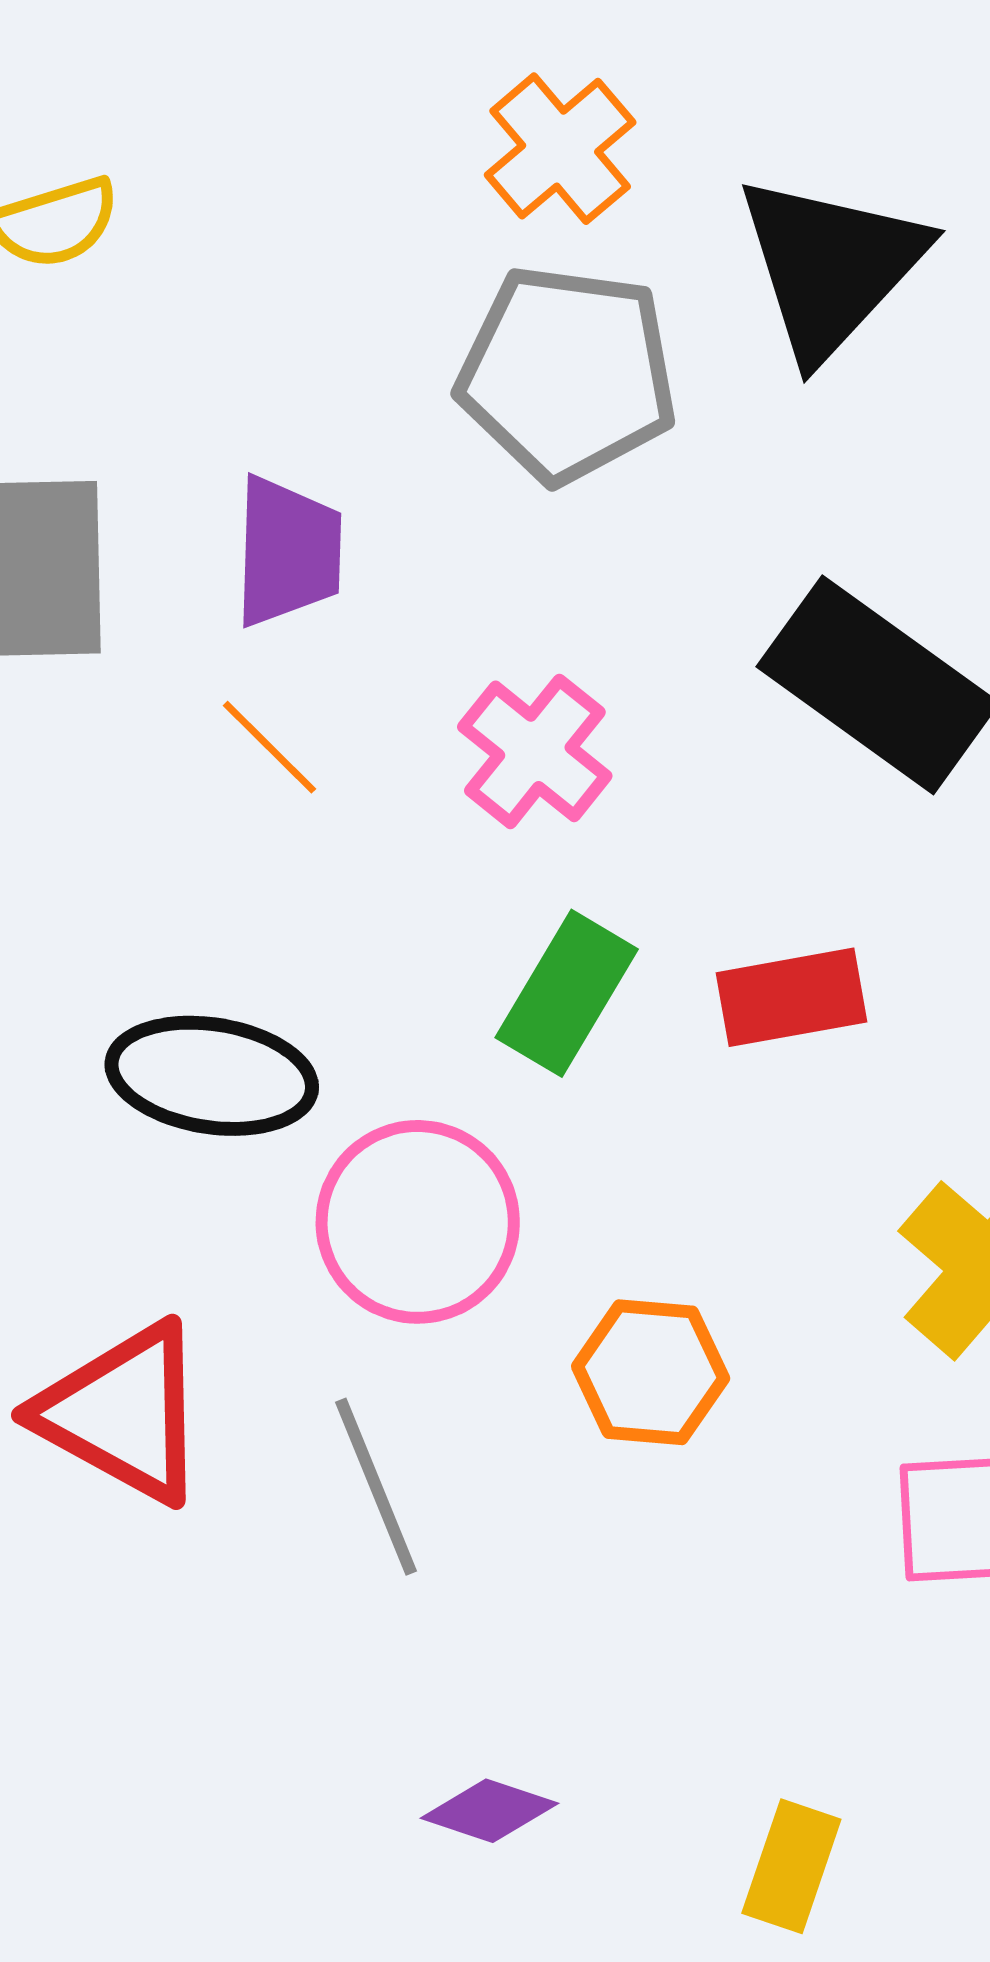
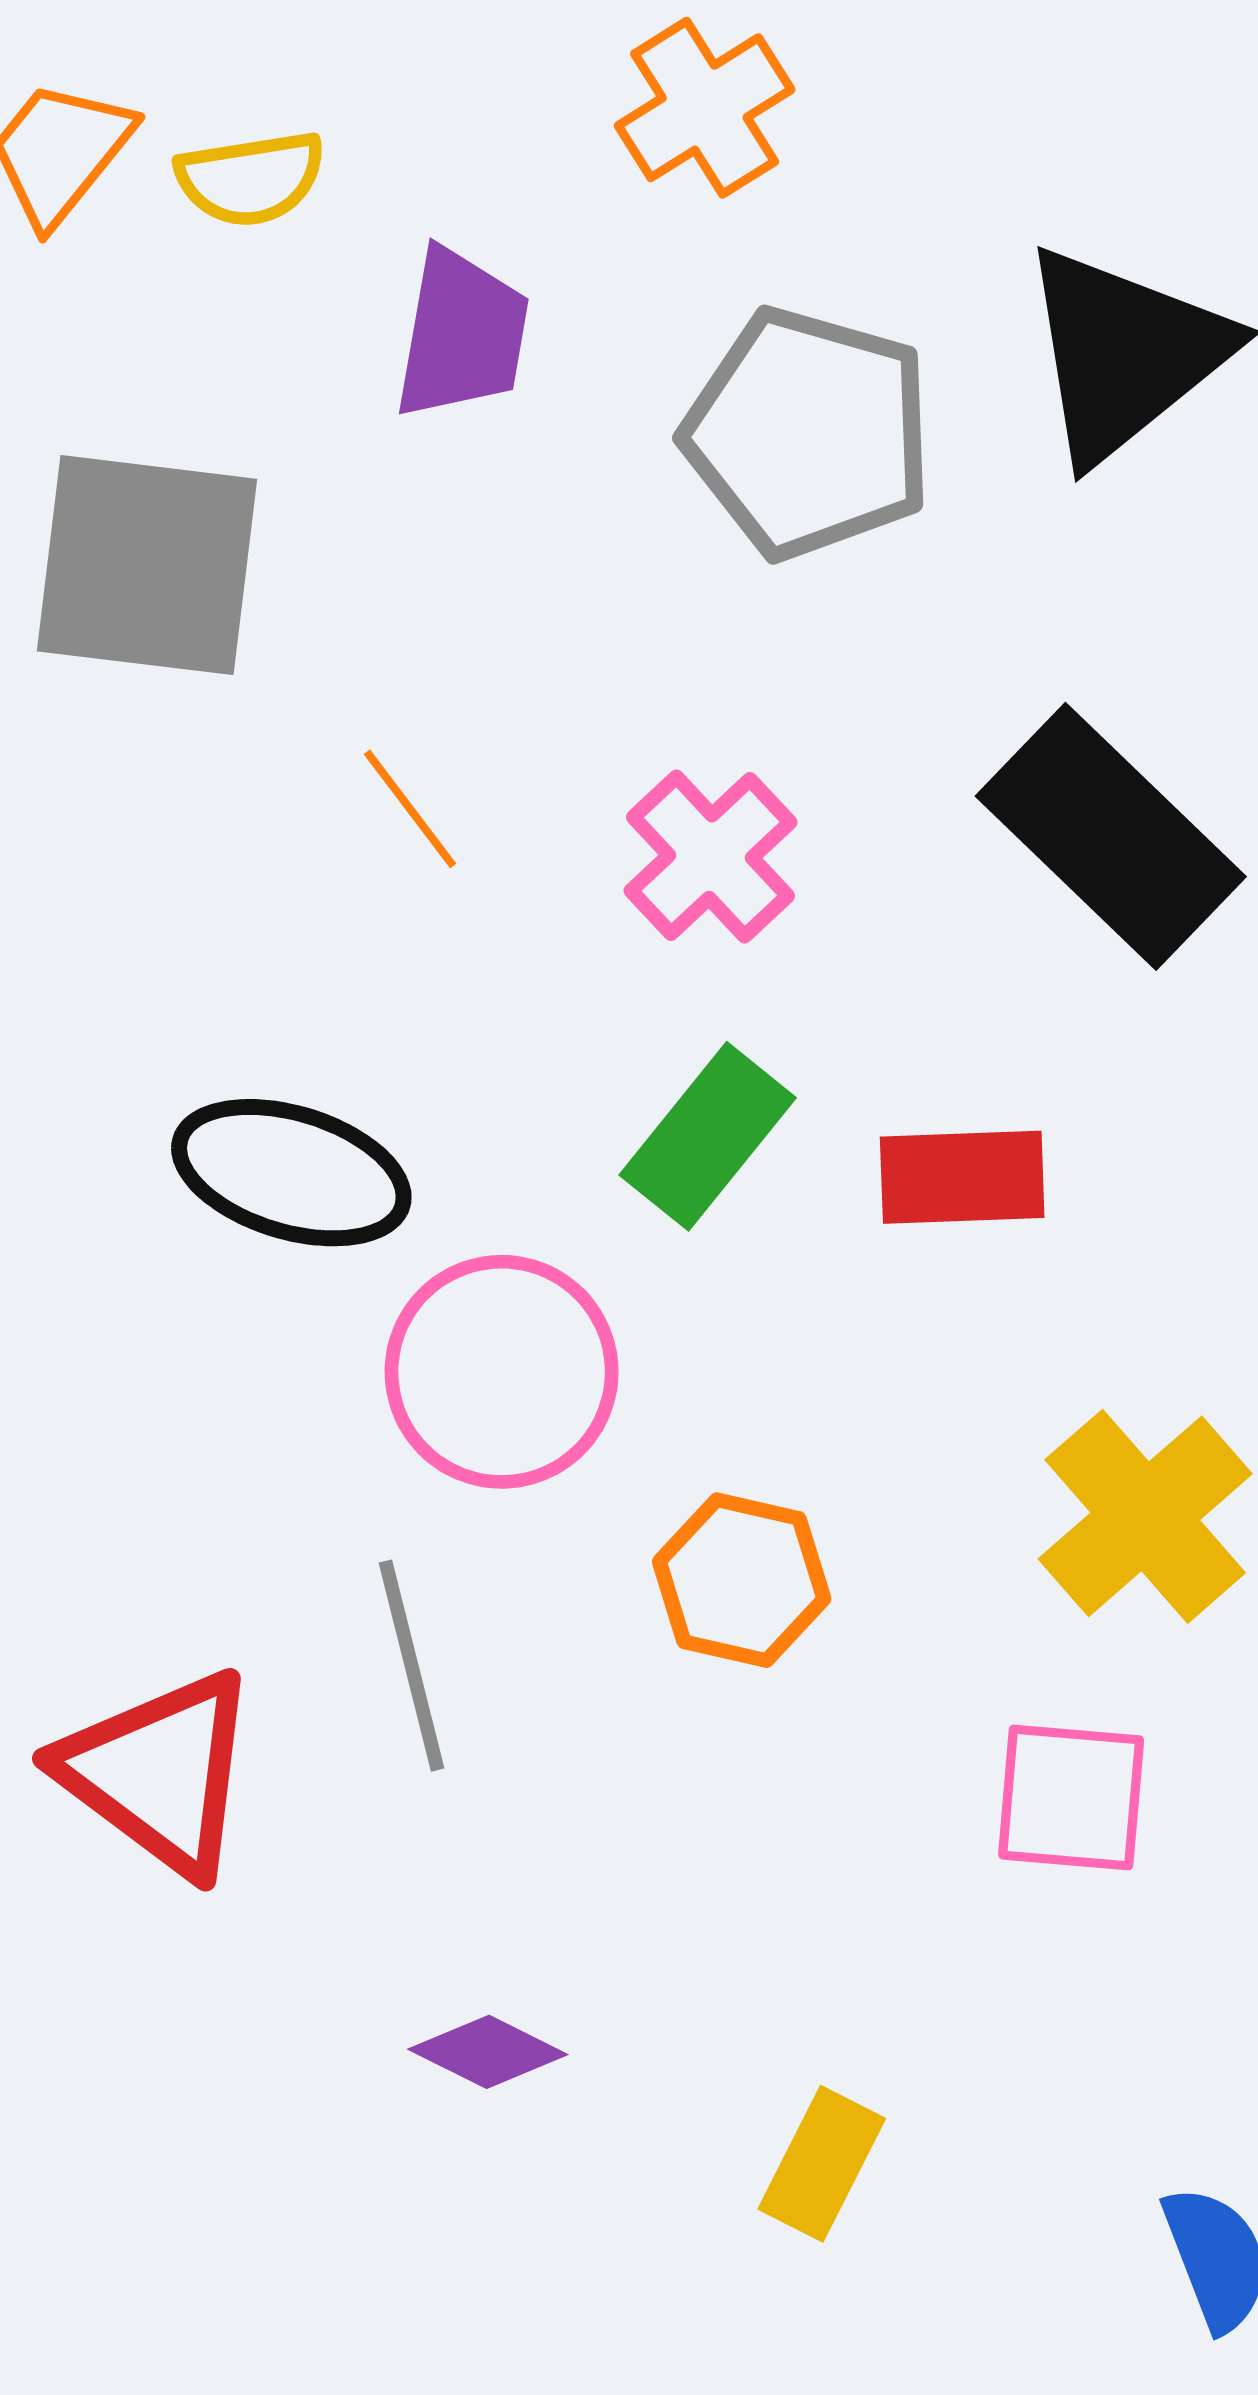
orange cross: (560, 149) -> (705, 108), moved
purple trapezoid: (288, 552) -> (462, 334), moved
red triangle: (123, 1413) -> (159, 1773), moved

